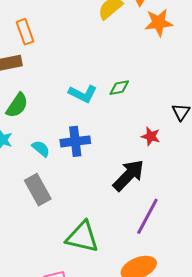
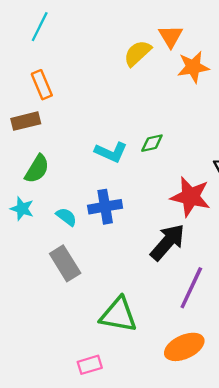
red star: (151, 136) -> (190, 197), size x1.8

